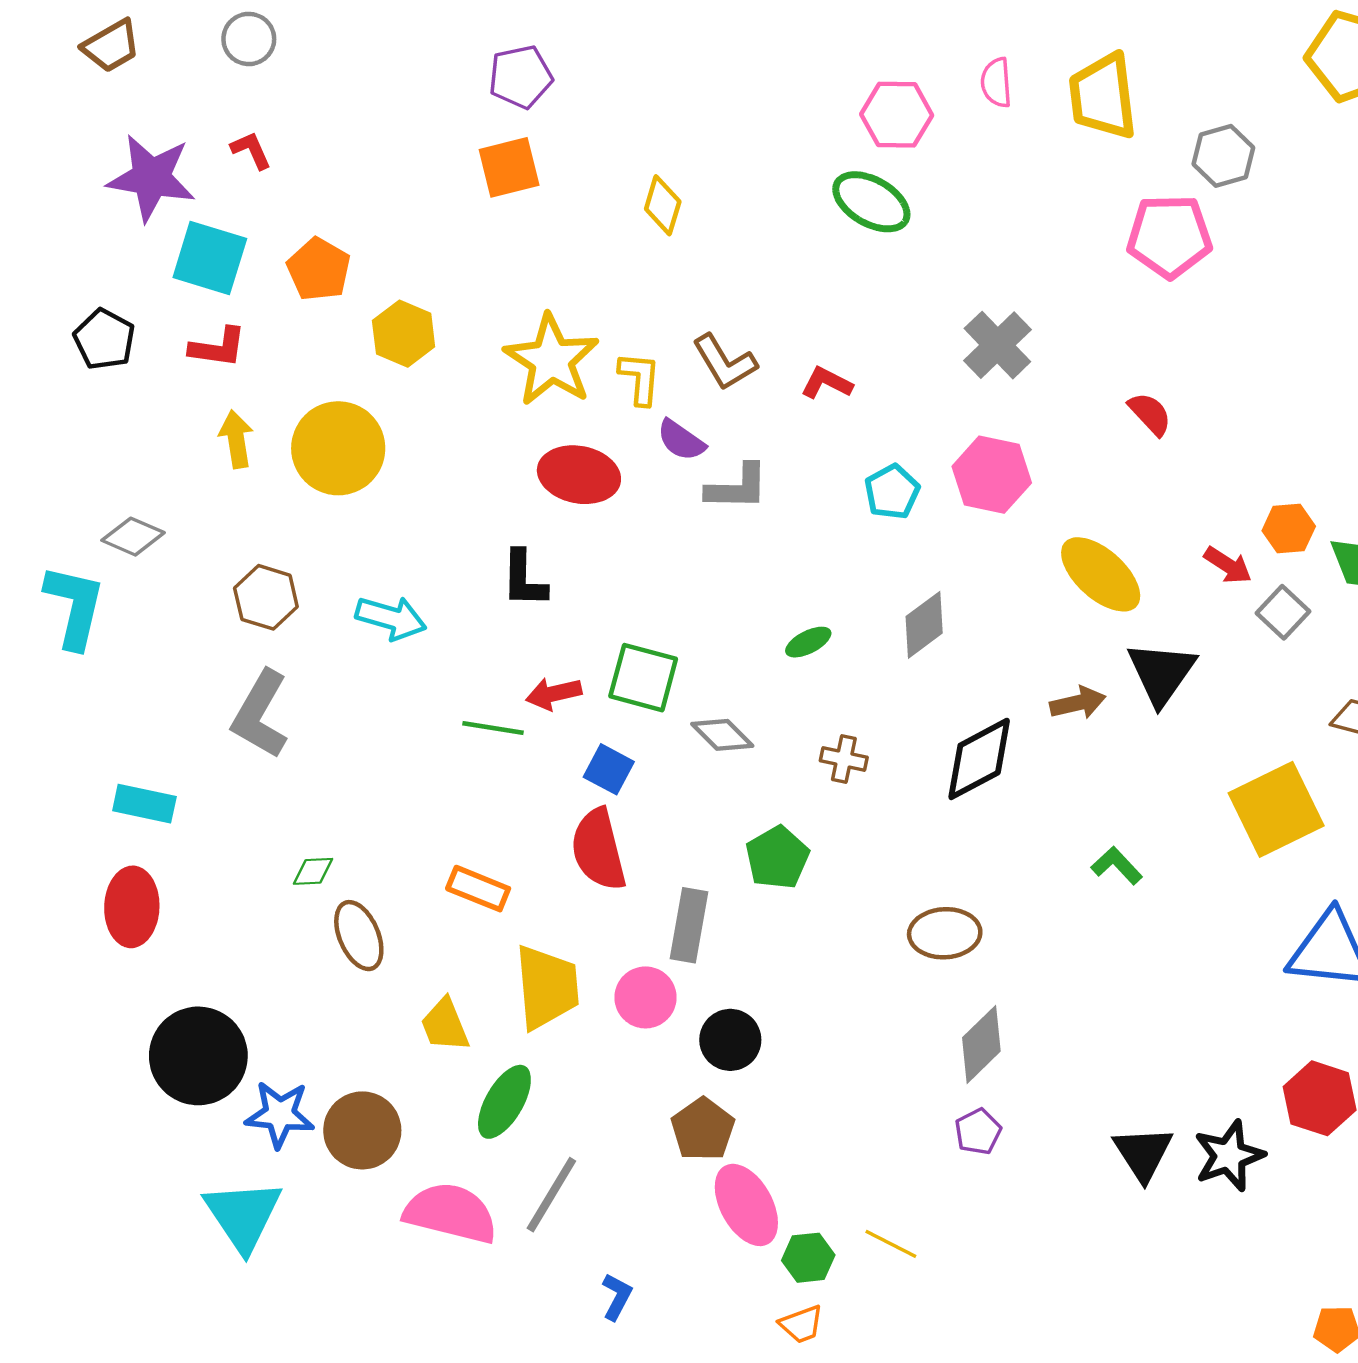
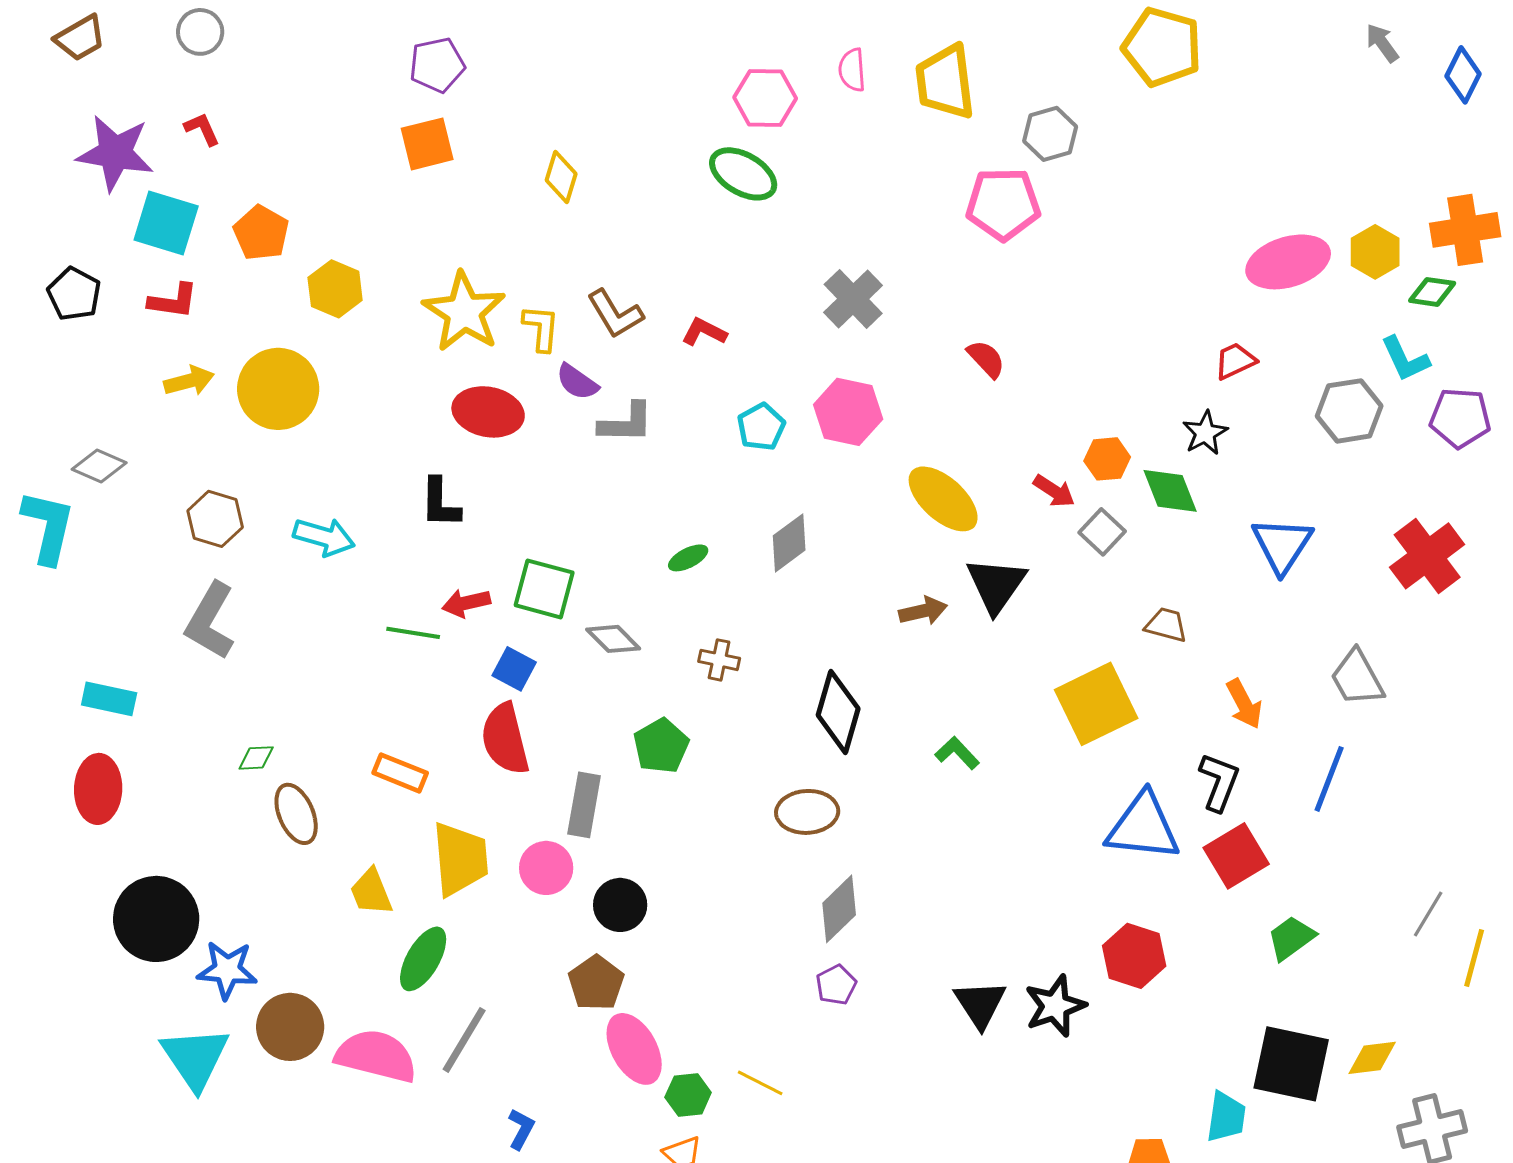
yellow arrow: (236, 439) -> (189, 381), turned 84
black diamond: (979, 759) -> (838, 712), moved, turned -46
brown circle: (362, 1130) -> (290, 1027), moved

